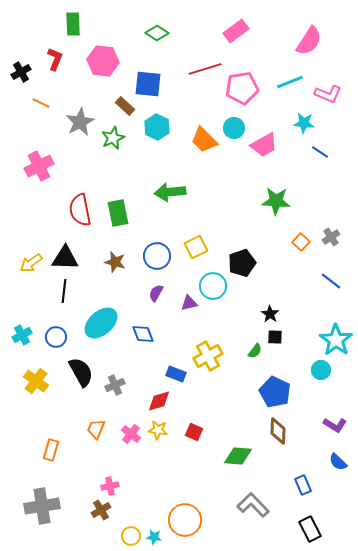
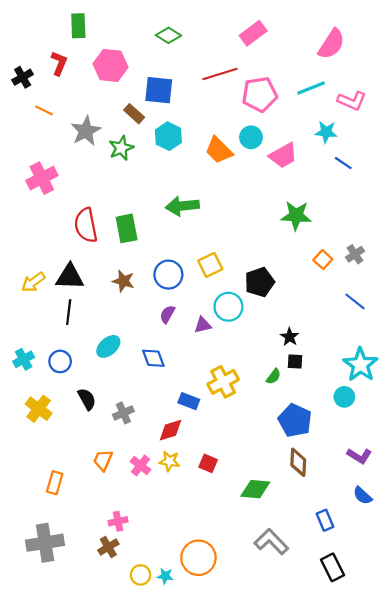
cyan ellipse: (101, 323) -> (108, 346), size x0.7
black semicircle: (81, 372) -> (87, 399), size x0.7

